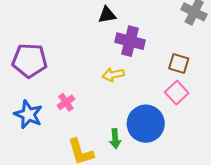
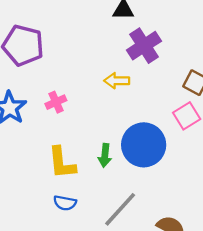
purple cross: (130, 41) -> (144, 46), turned 32

